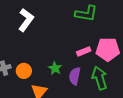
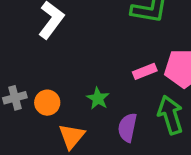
purple semicircle: (75, 76) -> (127, 128), moved

